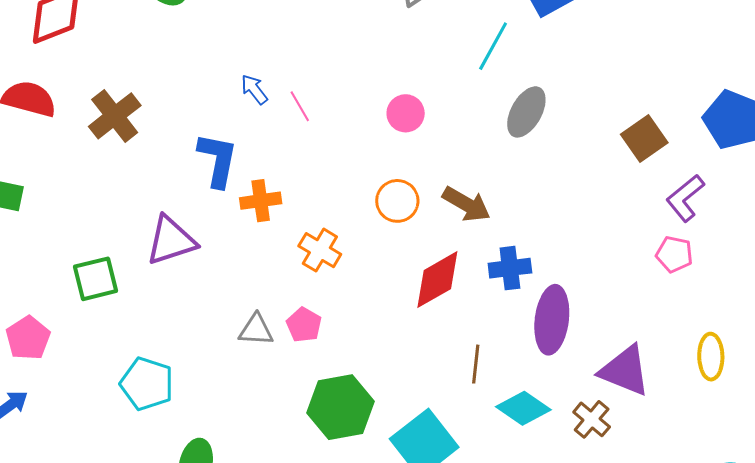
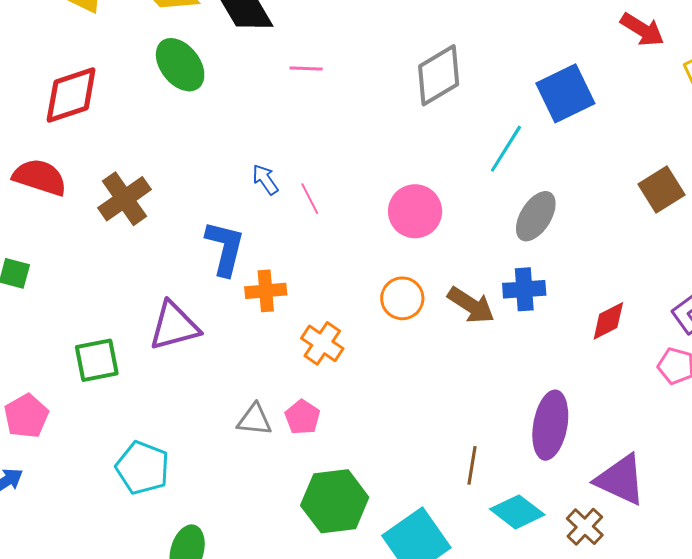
pink circle: (406, 113) -> (415, 211), size x1.4
brown square: (644, 138) -> (661, 190), moved
blue cross: (510, 268) -> (524, 289), moved
red diamond: (437, 280) -> (608, 321), moved, size x0.7

